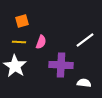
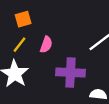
yellow line: (19, 42) -> (20, 45), turned -56

